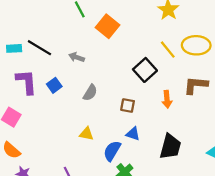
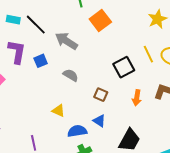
gray arrow: (77, 57) -> (66, 41), size x1.6
gray semicircle: (90, 93) -> (71, 75), turned -105
blue semicircle: (112, 151) -> (77, 131), turned 36

